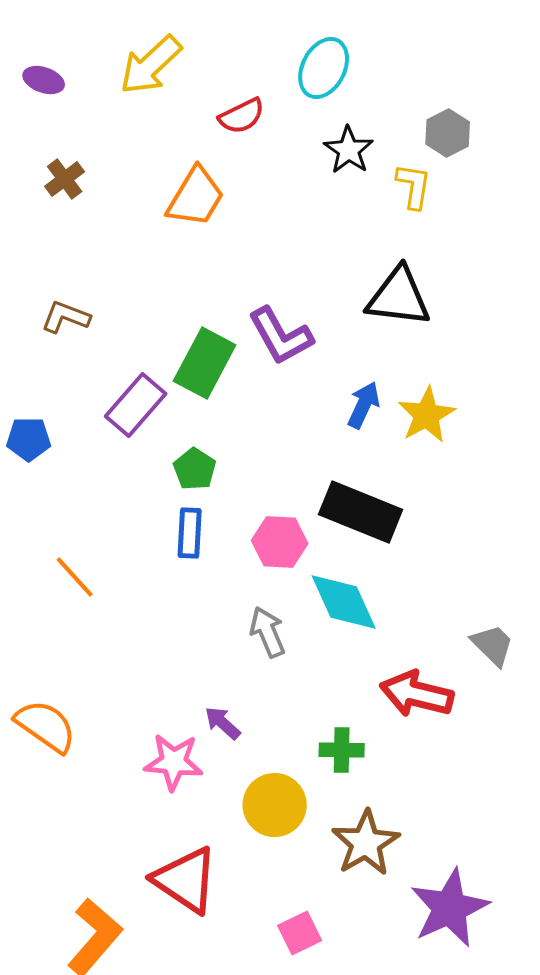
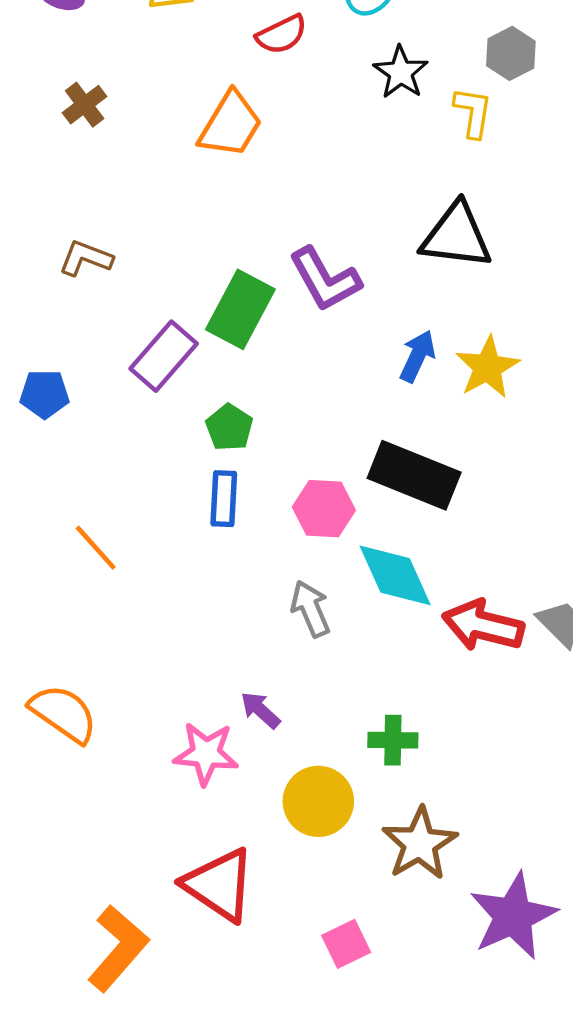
red arrow: (417, 694) -> (483, 626), moved

